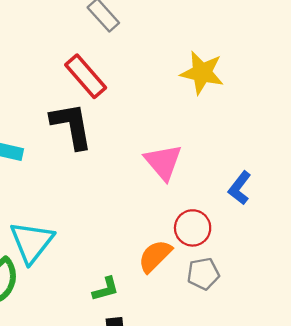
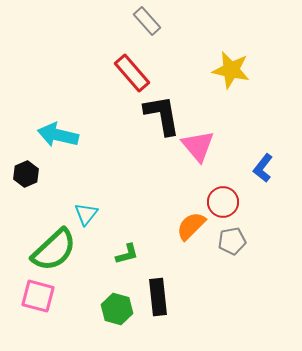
black L-shape: (72, 126) -> (162, 115), moved
cyan triangle: (32, 242) -> (86, 214), size x0.6
green L-shape: (106, 289) -> (127, 254), moved

